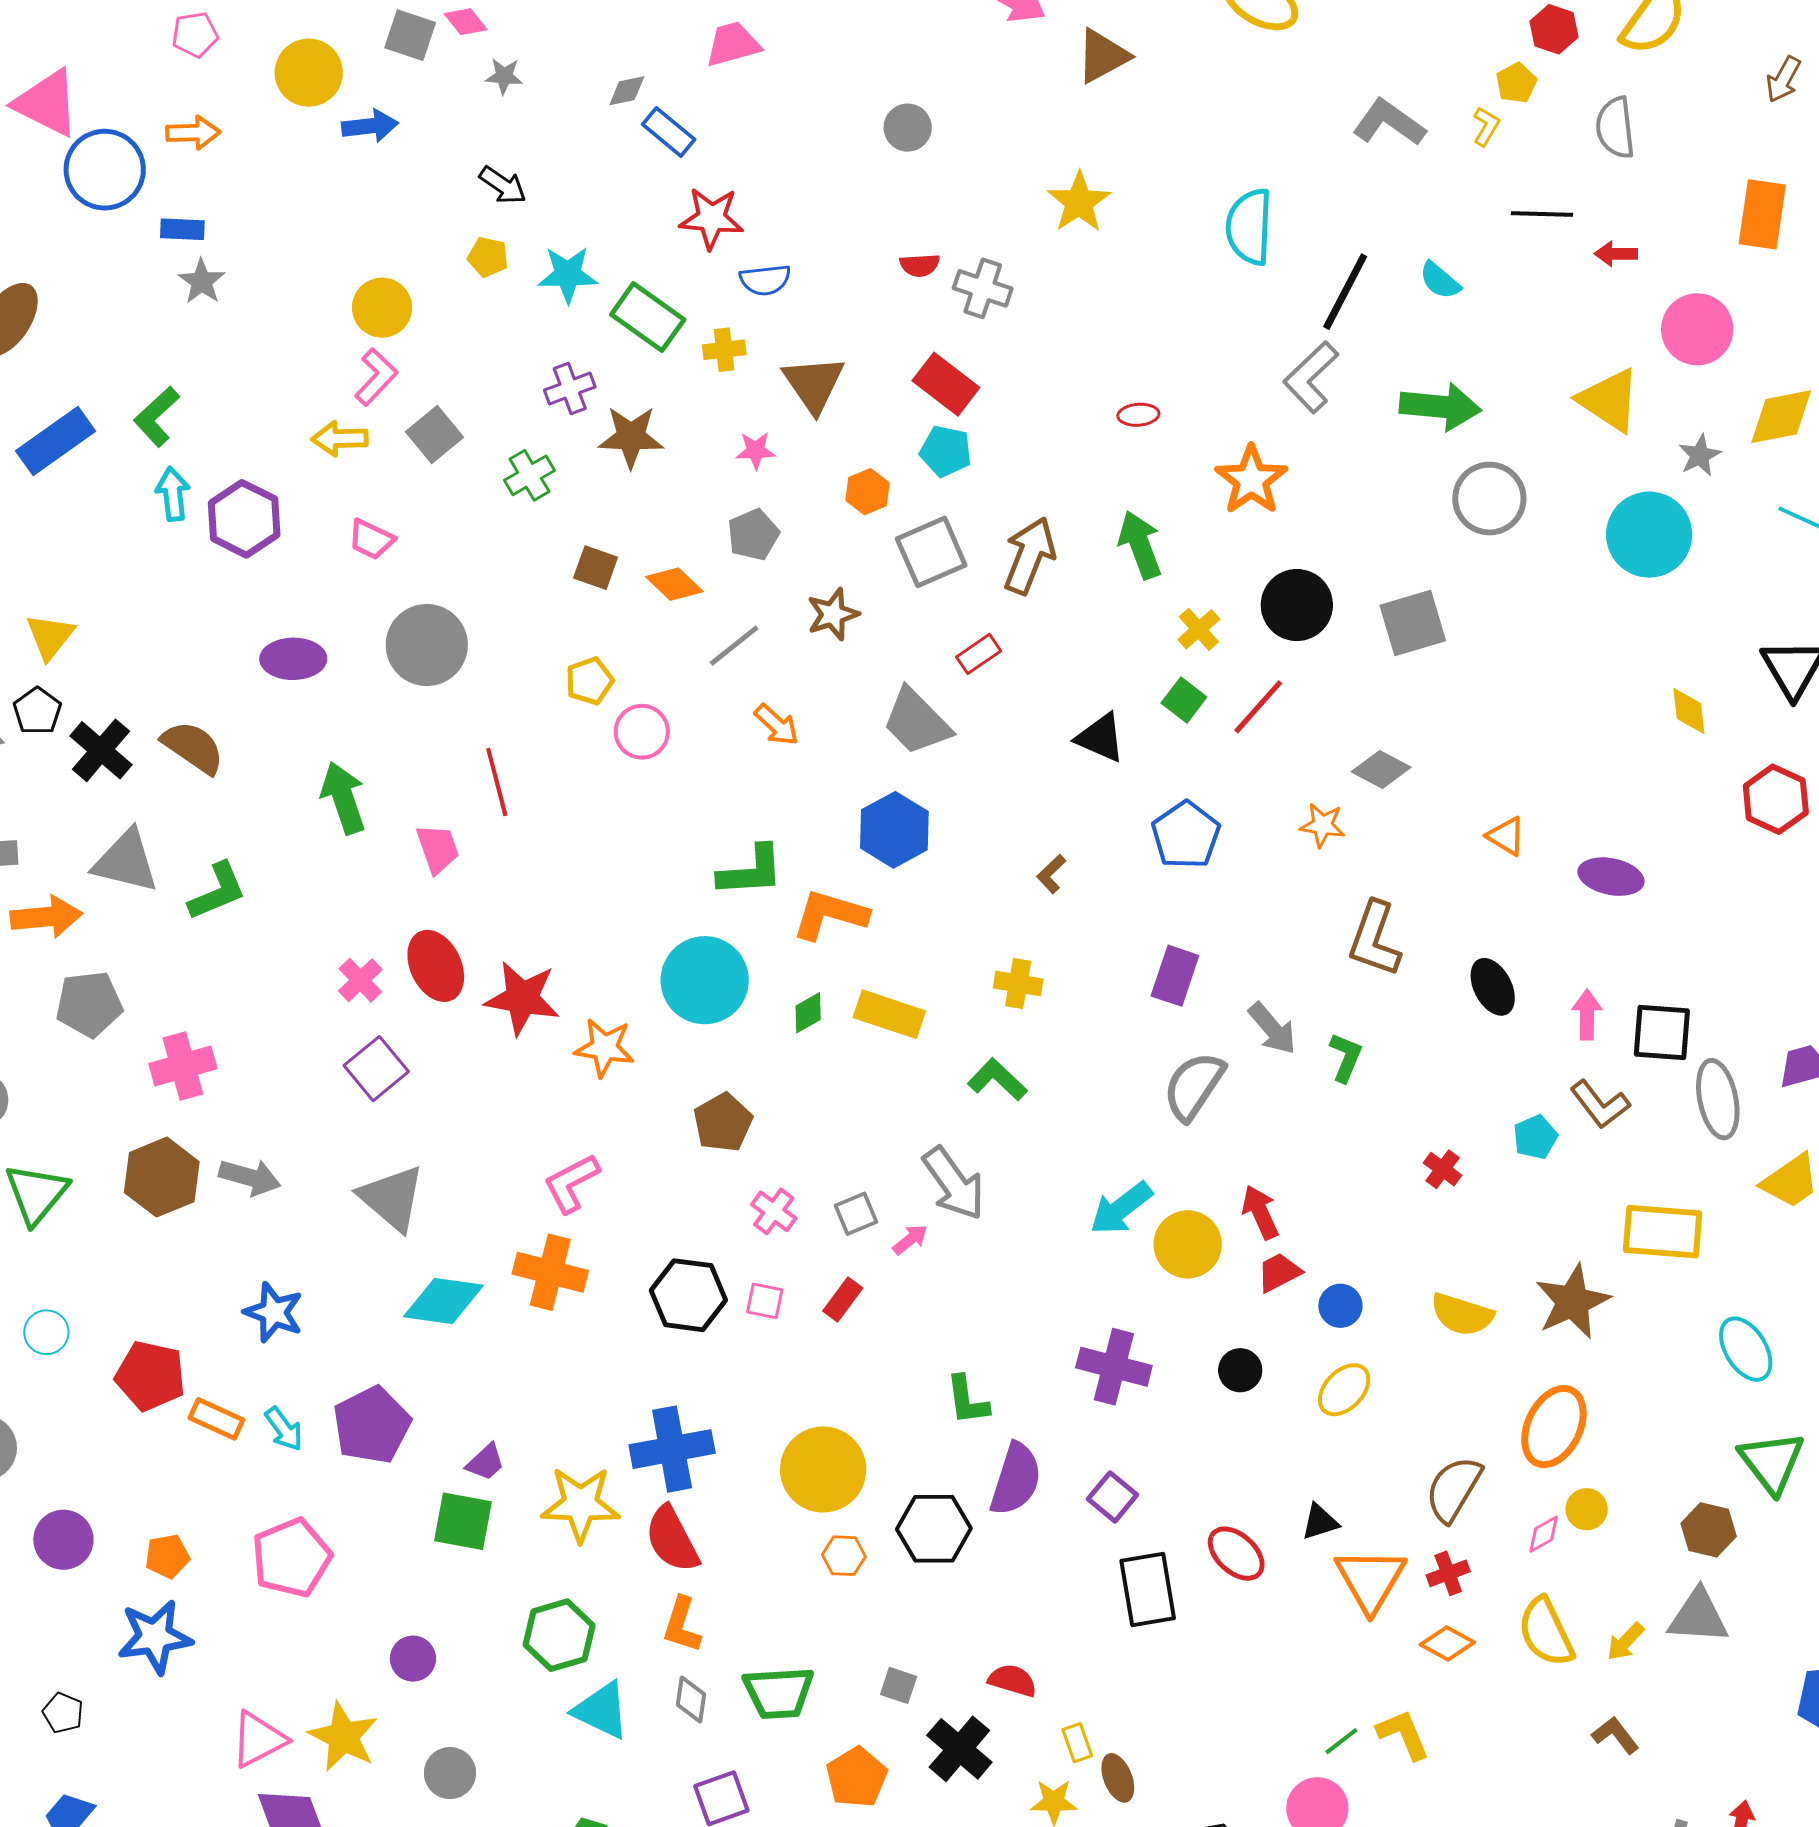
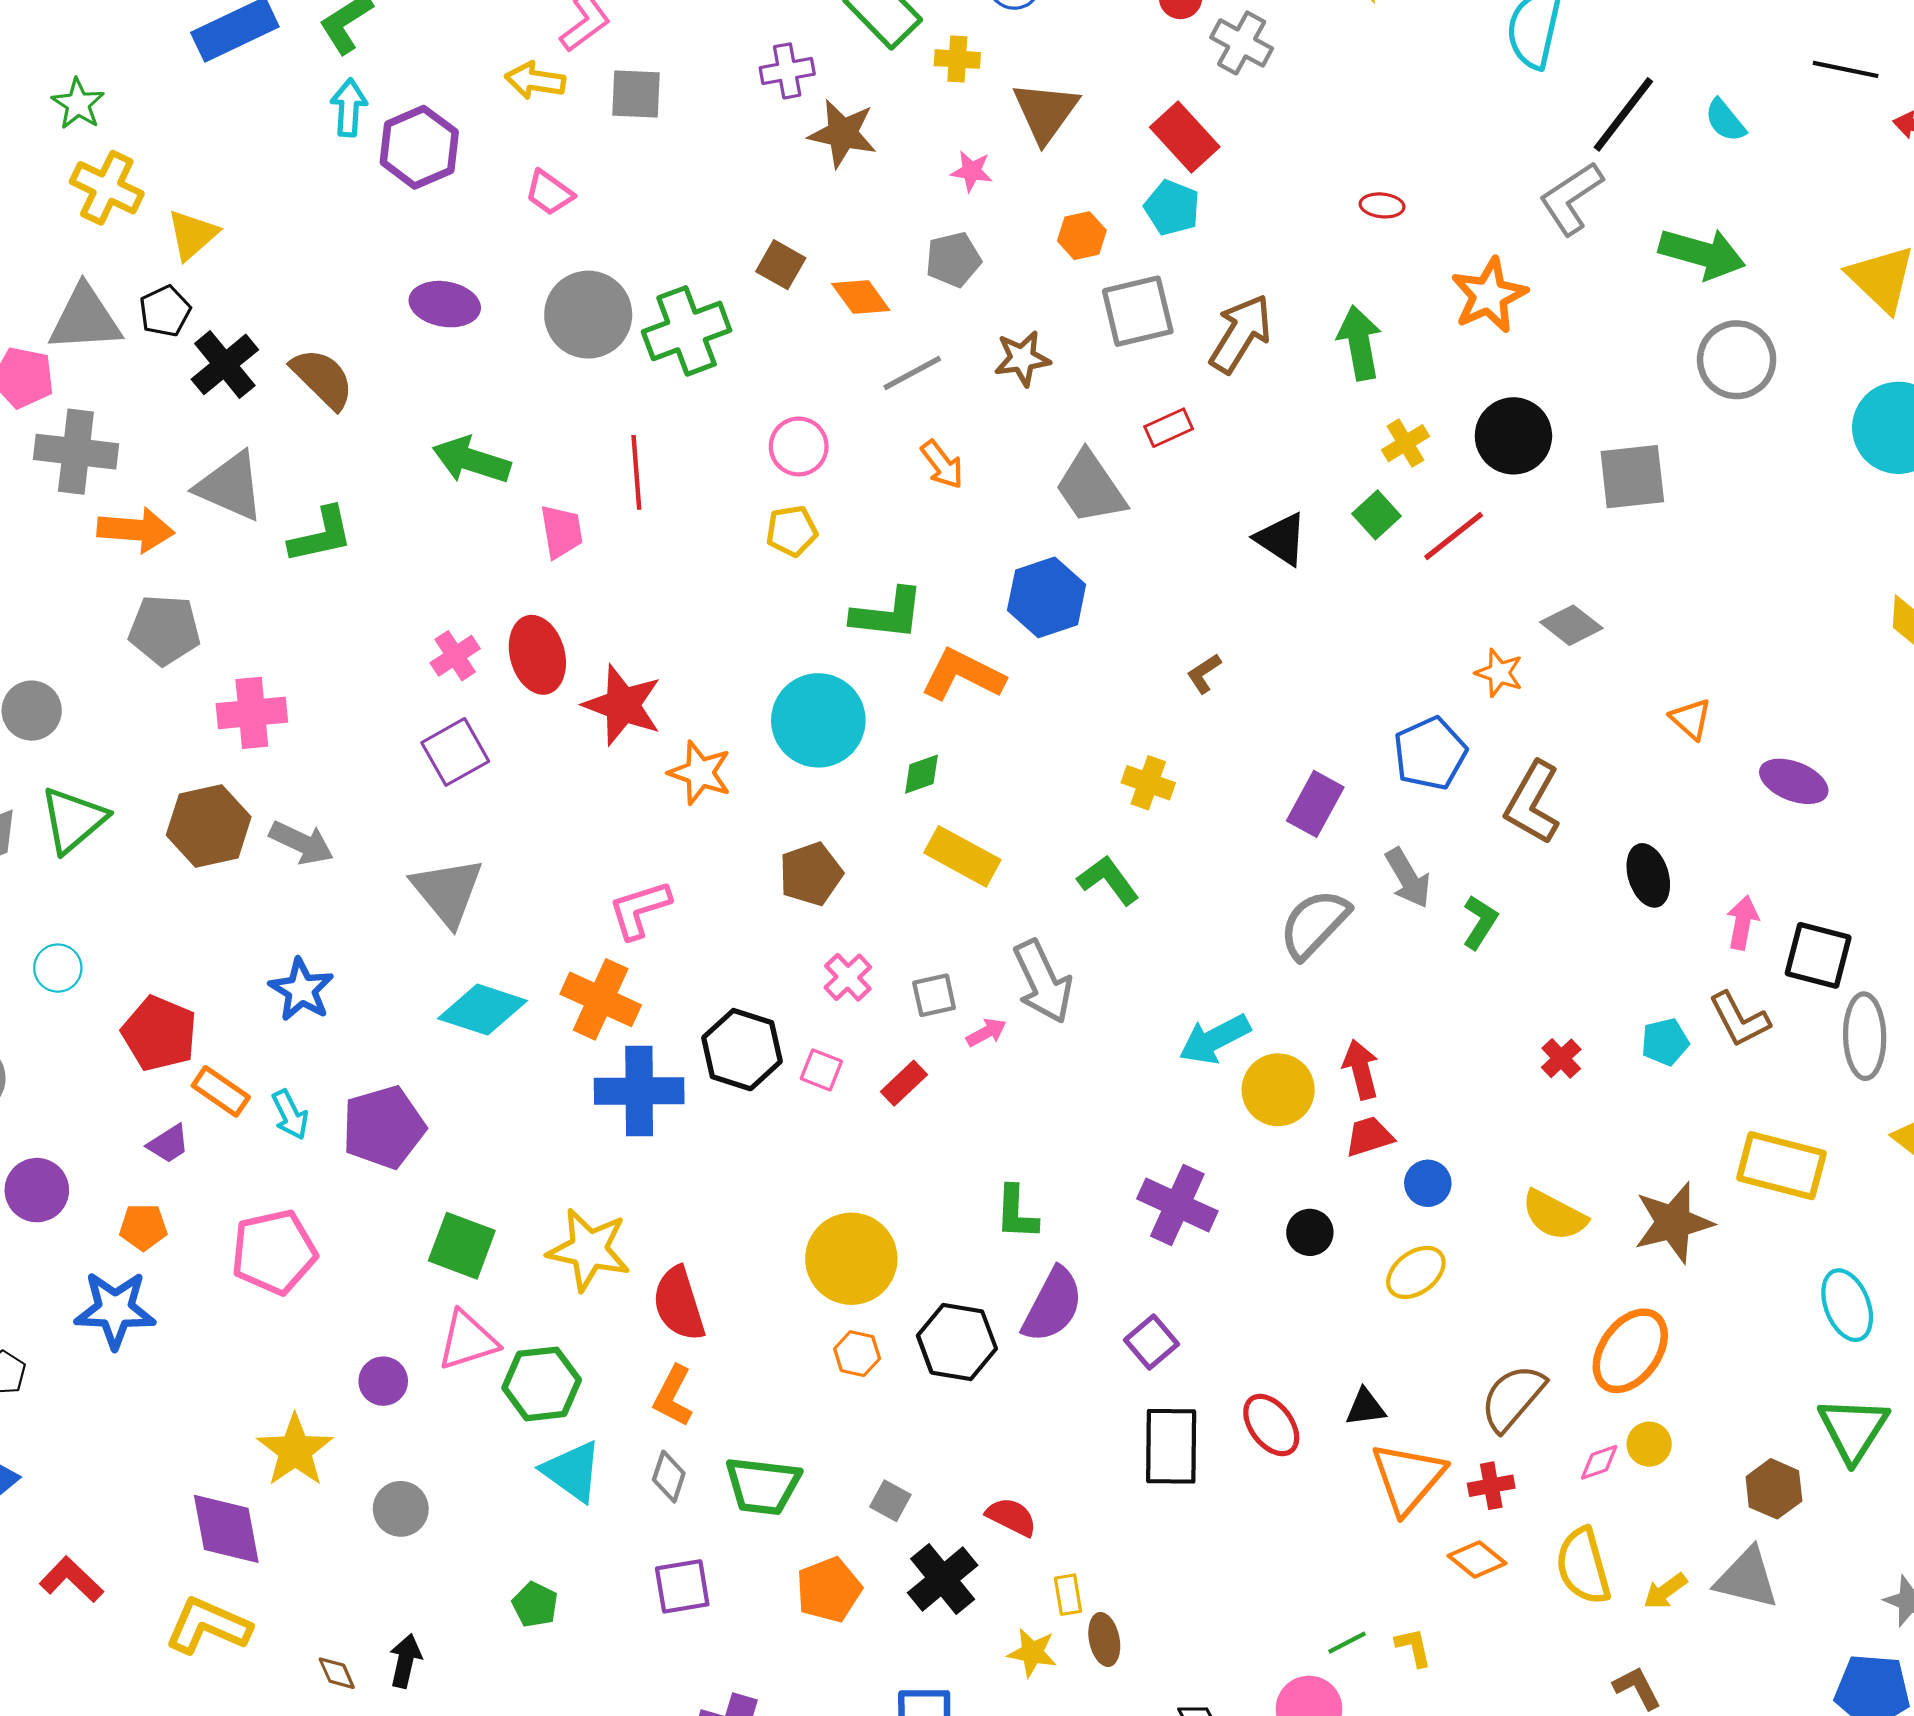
gray square: (435, 434) -> (636, 94), turned 32
green cross: (529, 475) -> (687, 331), moved, size x1.6
yellow pentagon: (589, 681) -> (792, 531), moved
green arrow: (343, 798) -> (471, 460), turned -64
blue pentagon: (1186, 835) -> (1430, 753), moved
yellow rectangle: (889, 1014) -> (962, 856), moved
blue cross: (672, 1449) -> (639, 1091), moved
purple trapezoid: (485, 1462) -> (168, 1144), moved
yellow L-shape: (1403, 1734) -> (1413, 1647), size x0.7
pink triangle: (258, 1739) -> (468, 1340), moved

